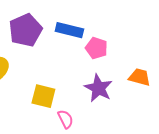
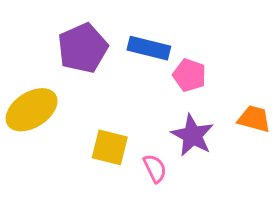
pink semicircle: (65, 119) -> (155, 168), moved

